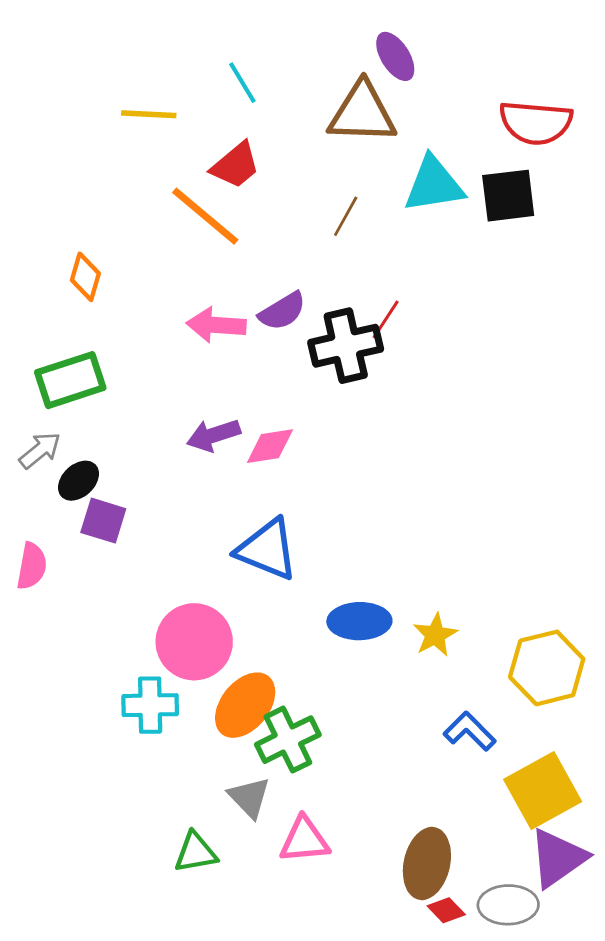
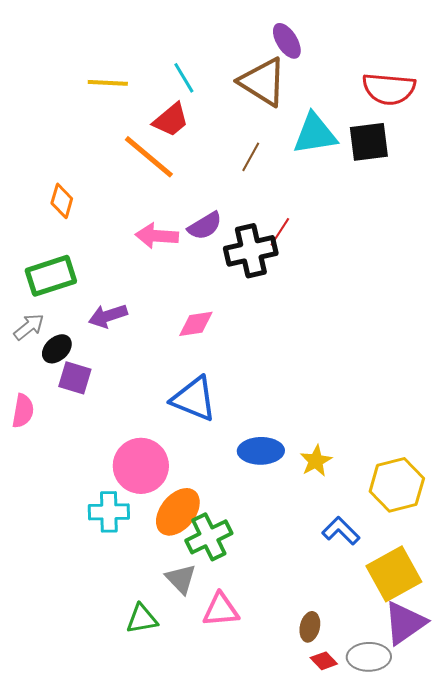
cyan line: (242, 83) -> (184, 78), moved
brown triangle: (362, 113) -> (263, 82), turned 30
purple arrow: (213, 435) -> (108, 316), moved
brown ellipse: (427, 863) -> (310, 627), size x0.6

